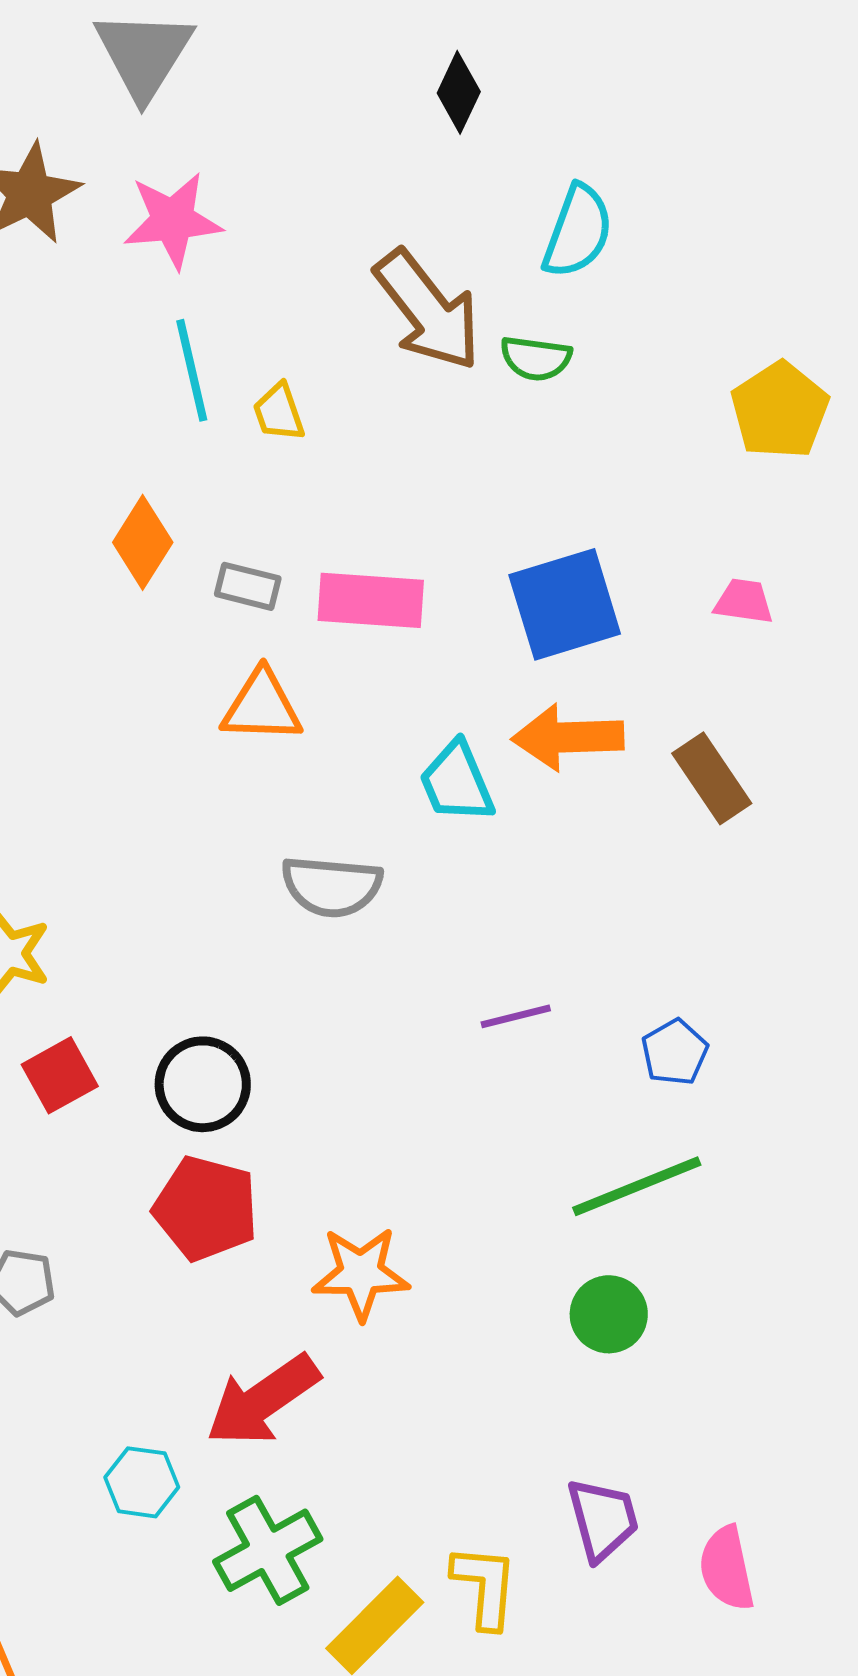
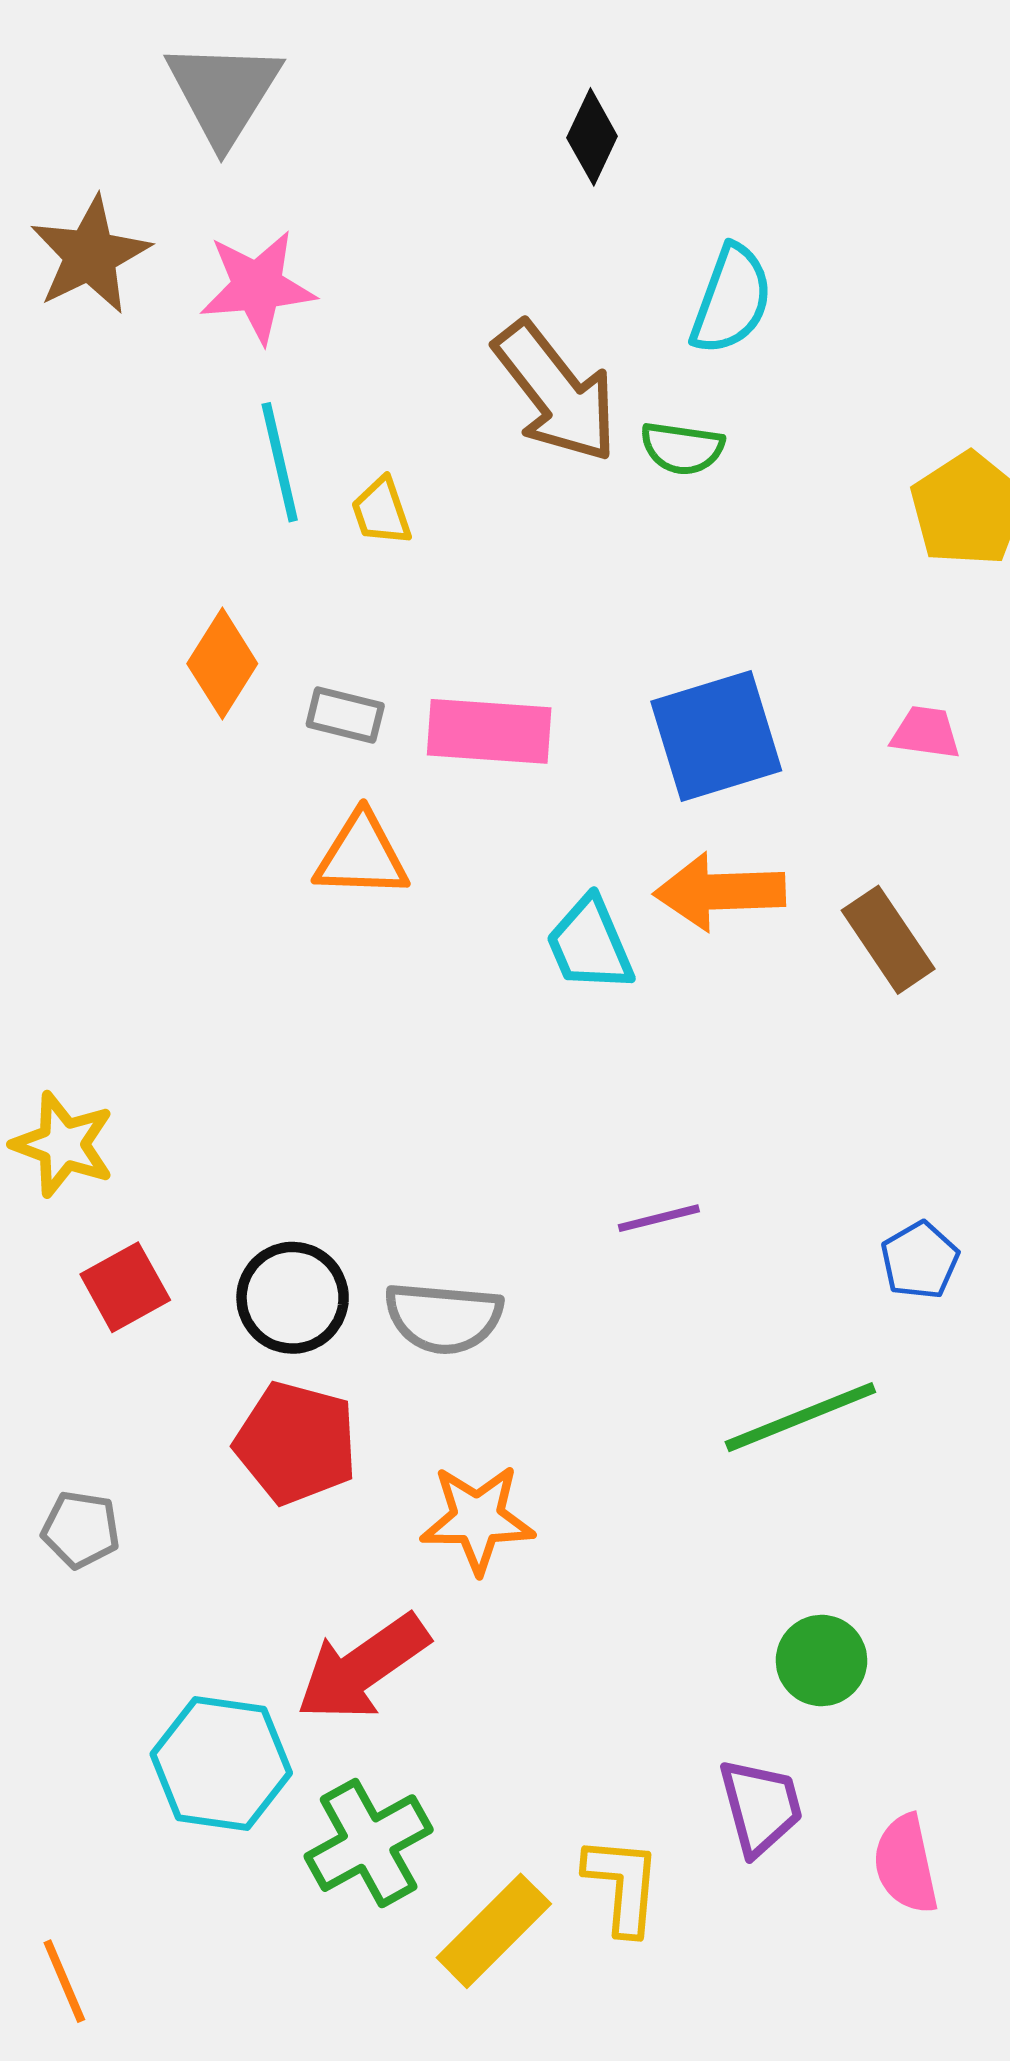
gray semicircle: (332, 886) -> (444, 1318), moved
blue pentagon: (675, 1052) -> (920, 1260), moved
green circle: (609, 1314) -> (821, 1661), moved
cyan hexagon: (142, 1482) -> (221, 1763), size x1.6

